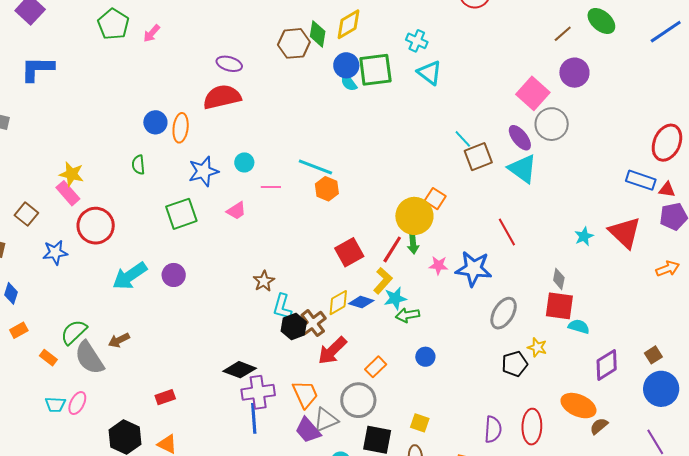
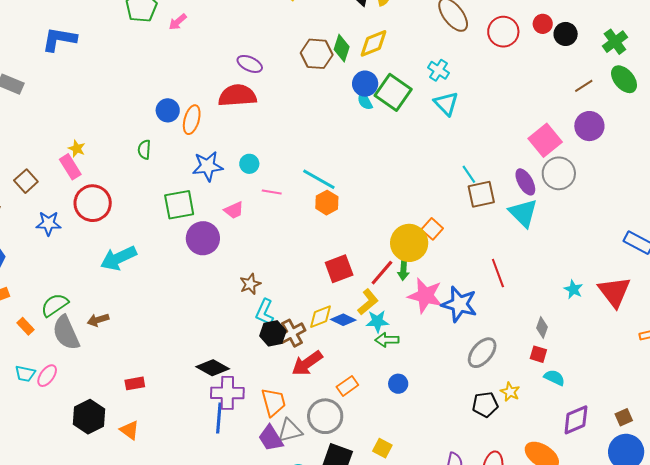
green square: (375, 70) -> (393, 92), turned 33
yellow star: (72, 174) -> (77, 149), size x0.7
cyan star: (584, 236) -> (573, 289), turned -30
pink star: (439, 265) -> (425, 296), size x1.8
purple circle: (174, 275) -> (203, 238), moved, size x1.4
red square: (559, 306) -> (538, 354), size x0.6

